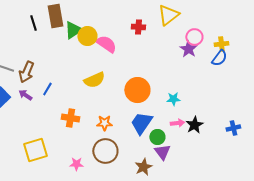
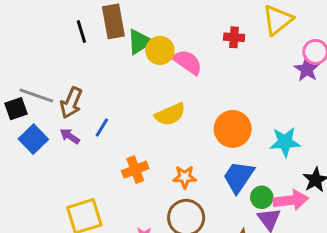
cyan star: (173, 99) -> (285, 142), size x1.5
orange cross: (70, 118) -> (135, 170), turned -30
pink arrow: (177, 123) -> (291, 200), moved, size x1.6

